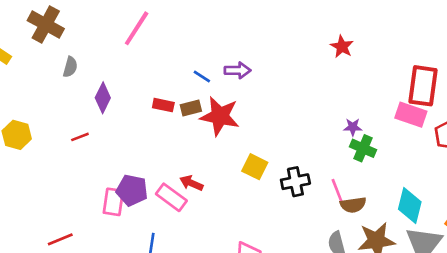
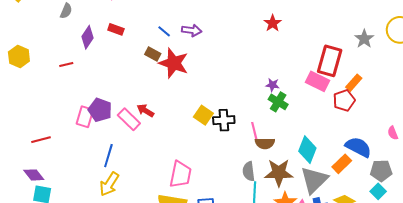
red rectangle: (163, 105) -> (116, 29), moved
brown rectangle: (191, 108) -> (153, 54), turned 35
yellow square: (255, 167) -> (203, 115), moved

